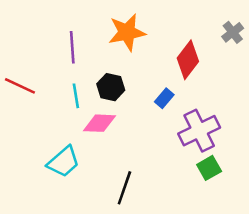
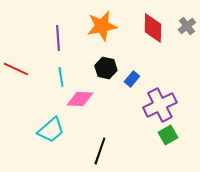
red diamond: (188, 60) -> (153, 28), moved, turned -36
black hexagon: (111, 87) -> (106, 68), moved

